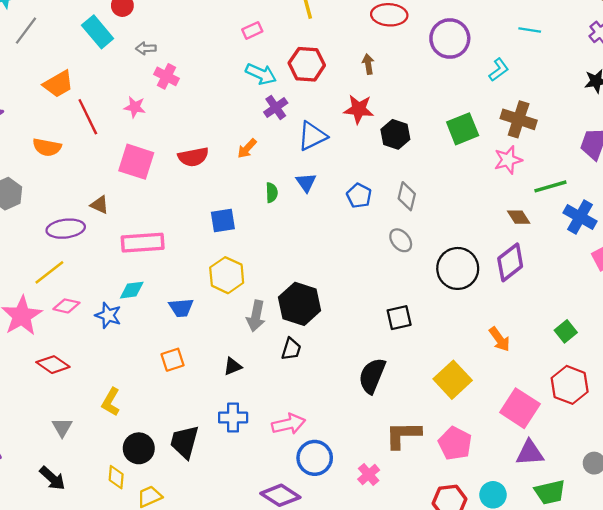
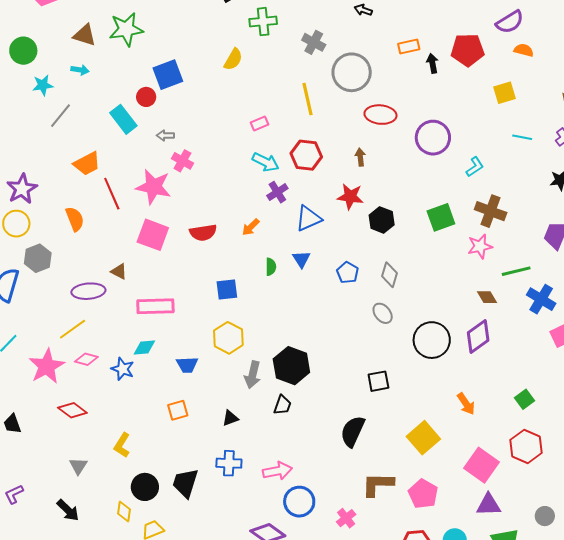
cyan line: (530, 30) -> (522, 137), moved
pink star: (135, 107) -> (153, 187), size x1.8
orange semicircle: (47, 147) -> (75, 219), turned -125

